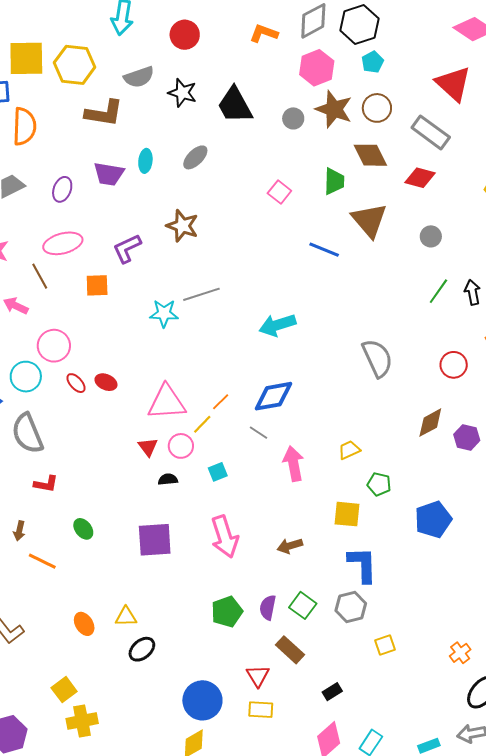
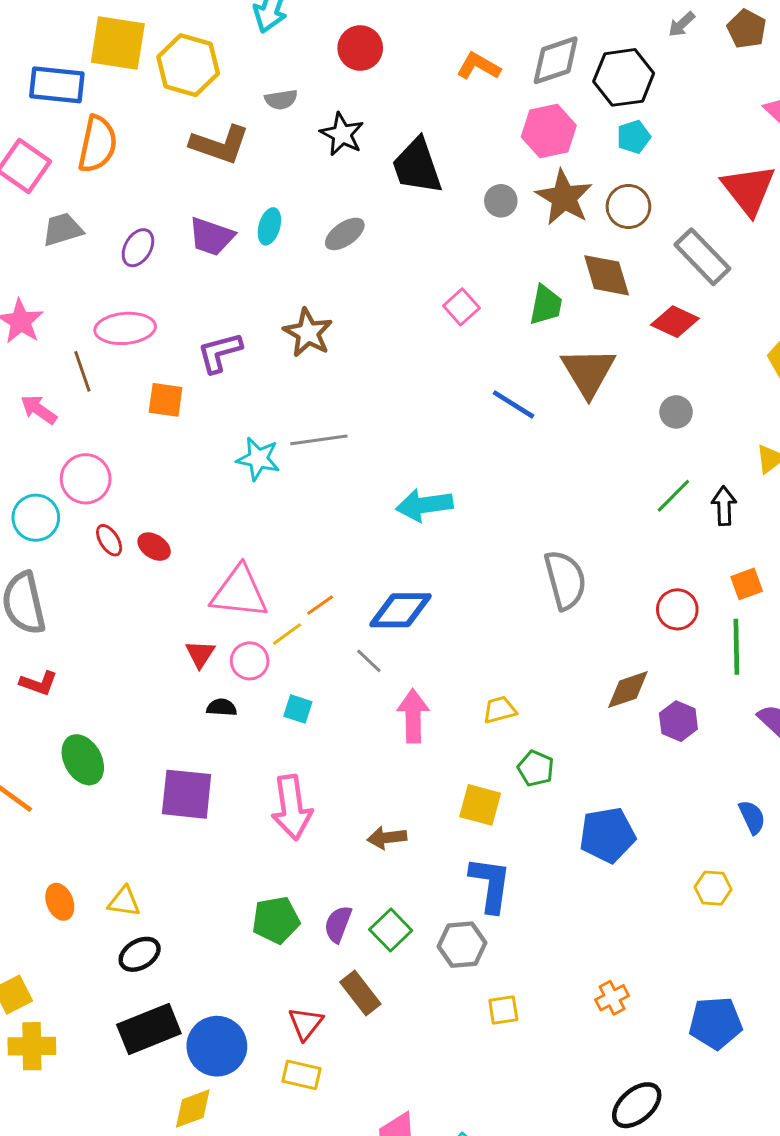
gray semicircle: (139, 77) -> (281, 100), size x0.7
cyan square: (218, 472) -> (298, 709), turned 30
green ellipse: (83, 529) -> (83, 760), size x1.5
orange cross: (460, 653) -> (612, 998), moved
black rectangle: (332, 692) -> (149, 1029), moved, size x2.0

